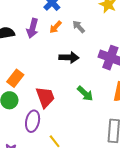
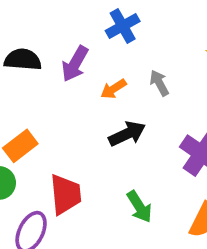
orange arrow: (56, 27) -> (113, 89), moved
black arrow: (69, 57) -> (127, 134), turned -42

